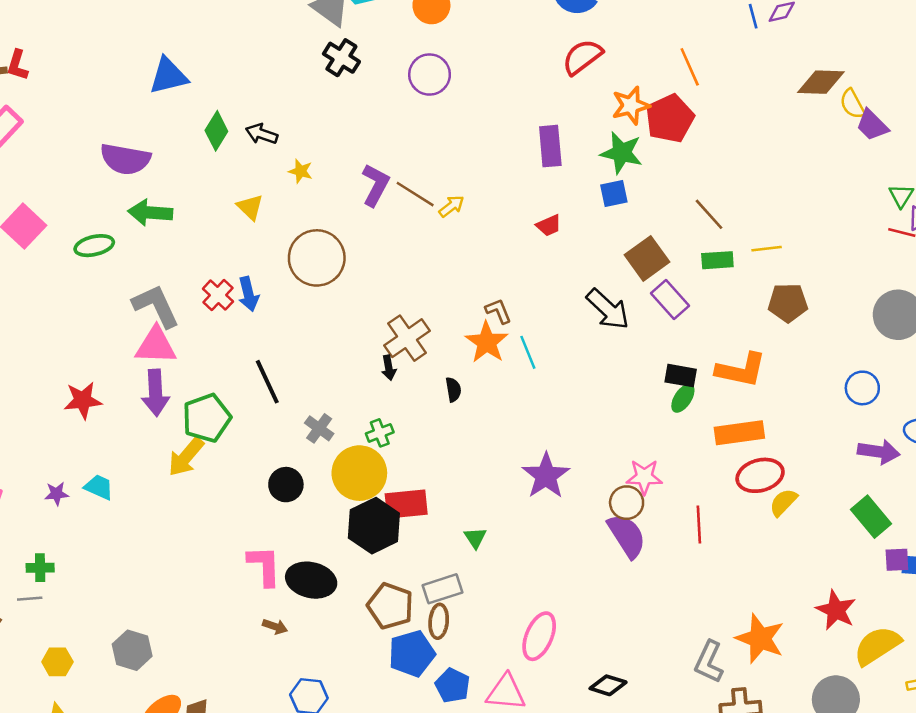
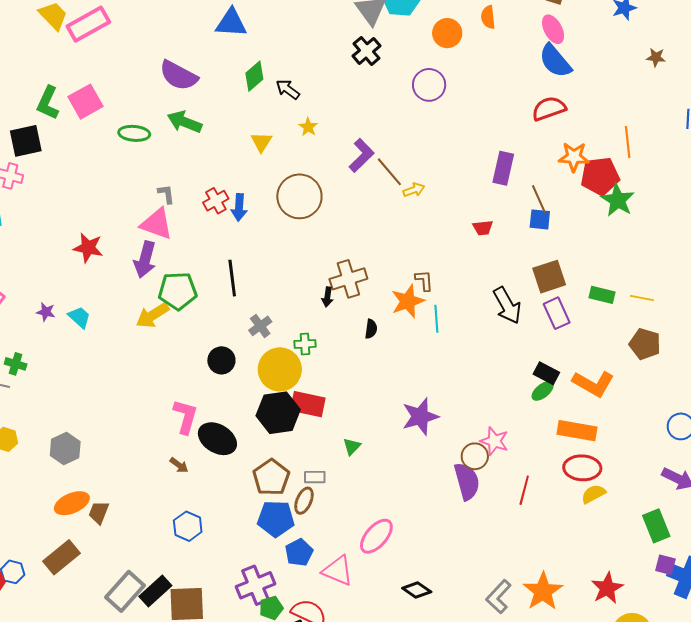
green star: (622, 153) -> (618, 200), moved
brown line: (709, 214) -> (539, 199), moved
gray L-shape: (156, 306) -> (166, 194), size x0.5
gray rectangle: (442, 589) -> (315, 477), size x0.7

